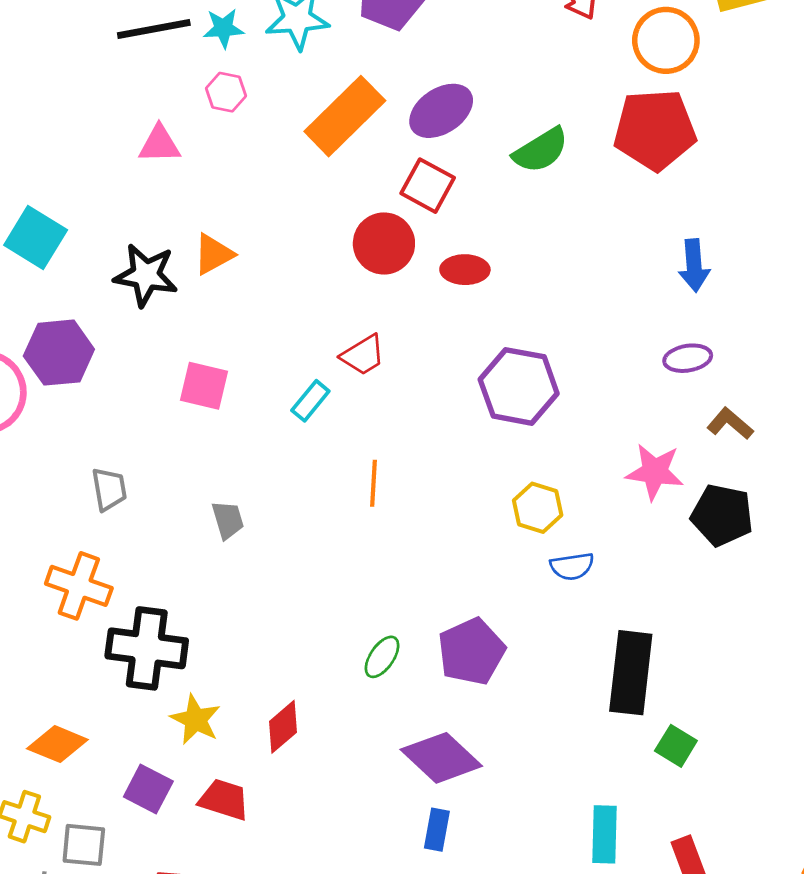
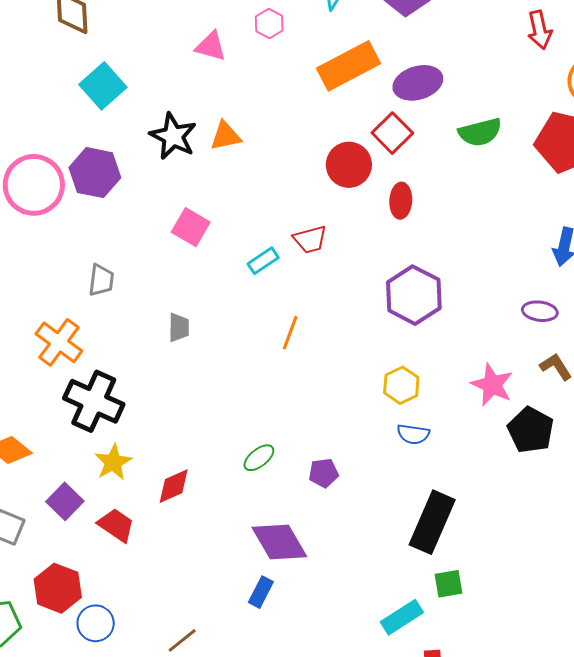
red ellipse: (465, 270) -> (401, 201), turned 76
purple pentagon: (471, 652) -> (324, 473), size x0.6
green square: (676, 746) -> (448, 584), turned 32
cyan rectangle: (605, 834) -> (402, 617), moved, turned 39

